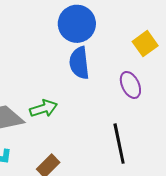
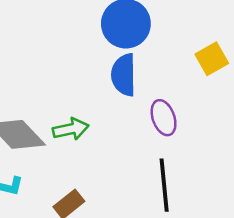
purple ellipse: (130, 85) -> (164, 118), moved

